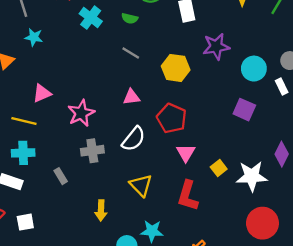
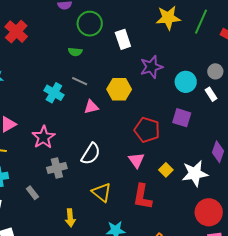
cyan cross: (91, 18) -> (54, 93), moved
pink triangle: (131, 97) -> (91, 107), moved
red pentagon: (172, 118) -> (147, 130), moved

